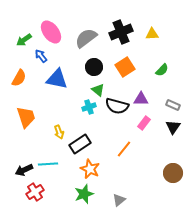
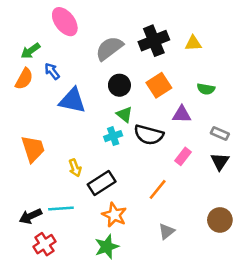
pink ellipse: (51, 32) -> (65, 22), moved
green semicircle: (162, 70) -> (206, 89), turned 56
orange semicircle: (19, 78) -> (24, 79), moved
purple triangle: (141, 99) -> (182, 114), moved
gray triangle: (119, 200) -> (166, 231), moved

